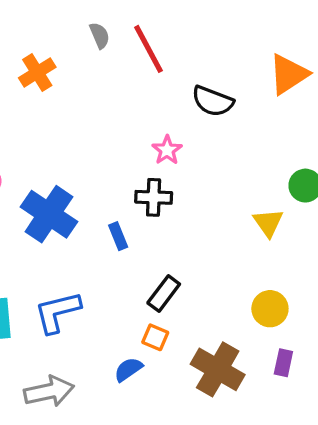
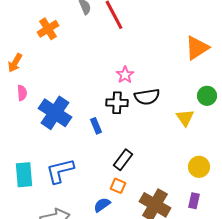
orange triangle: (289, 74) -> (197, 48), moved
black semicircle: (213, 101) -> (147, 97), moved, turned -30
yellow circle: (270, 309) -> (199, 167), moved

